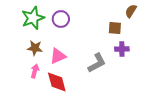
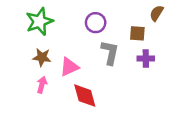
purple circle: (61, 19) -> (96, 23), moved
gray L-shape: (97, 63) -> (110, 53), moved, turned -50
red diamond: (57, 82) -> (85, 96), moved

